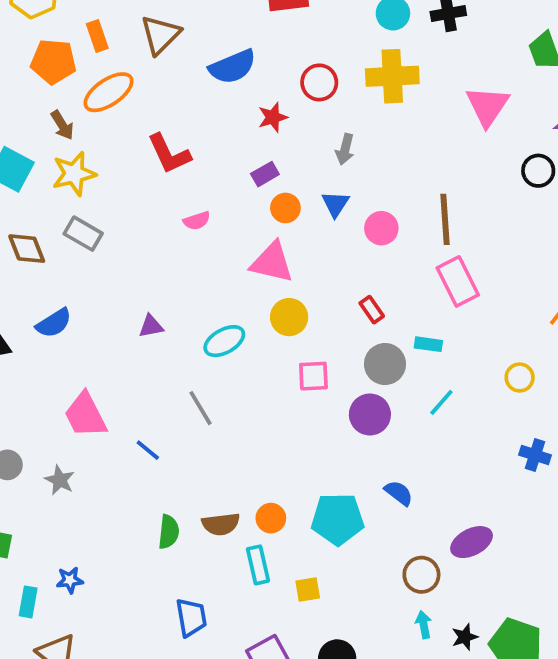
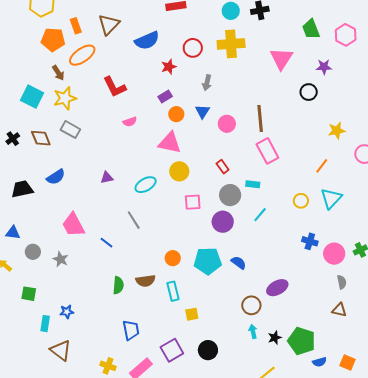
orange circle: (271, 518) -> (173, 258), moved
cyan pentagon: (338, 519) -> (208, 261), moved
cyan rectangle: (258, 565) -> (173, 291), moved

